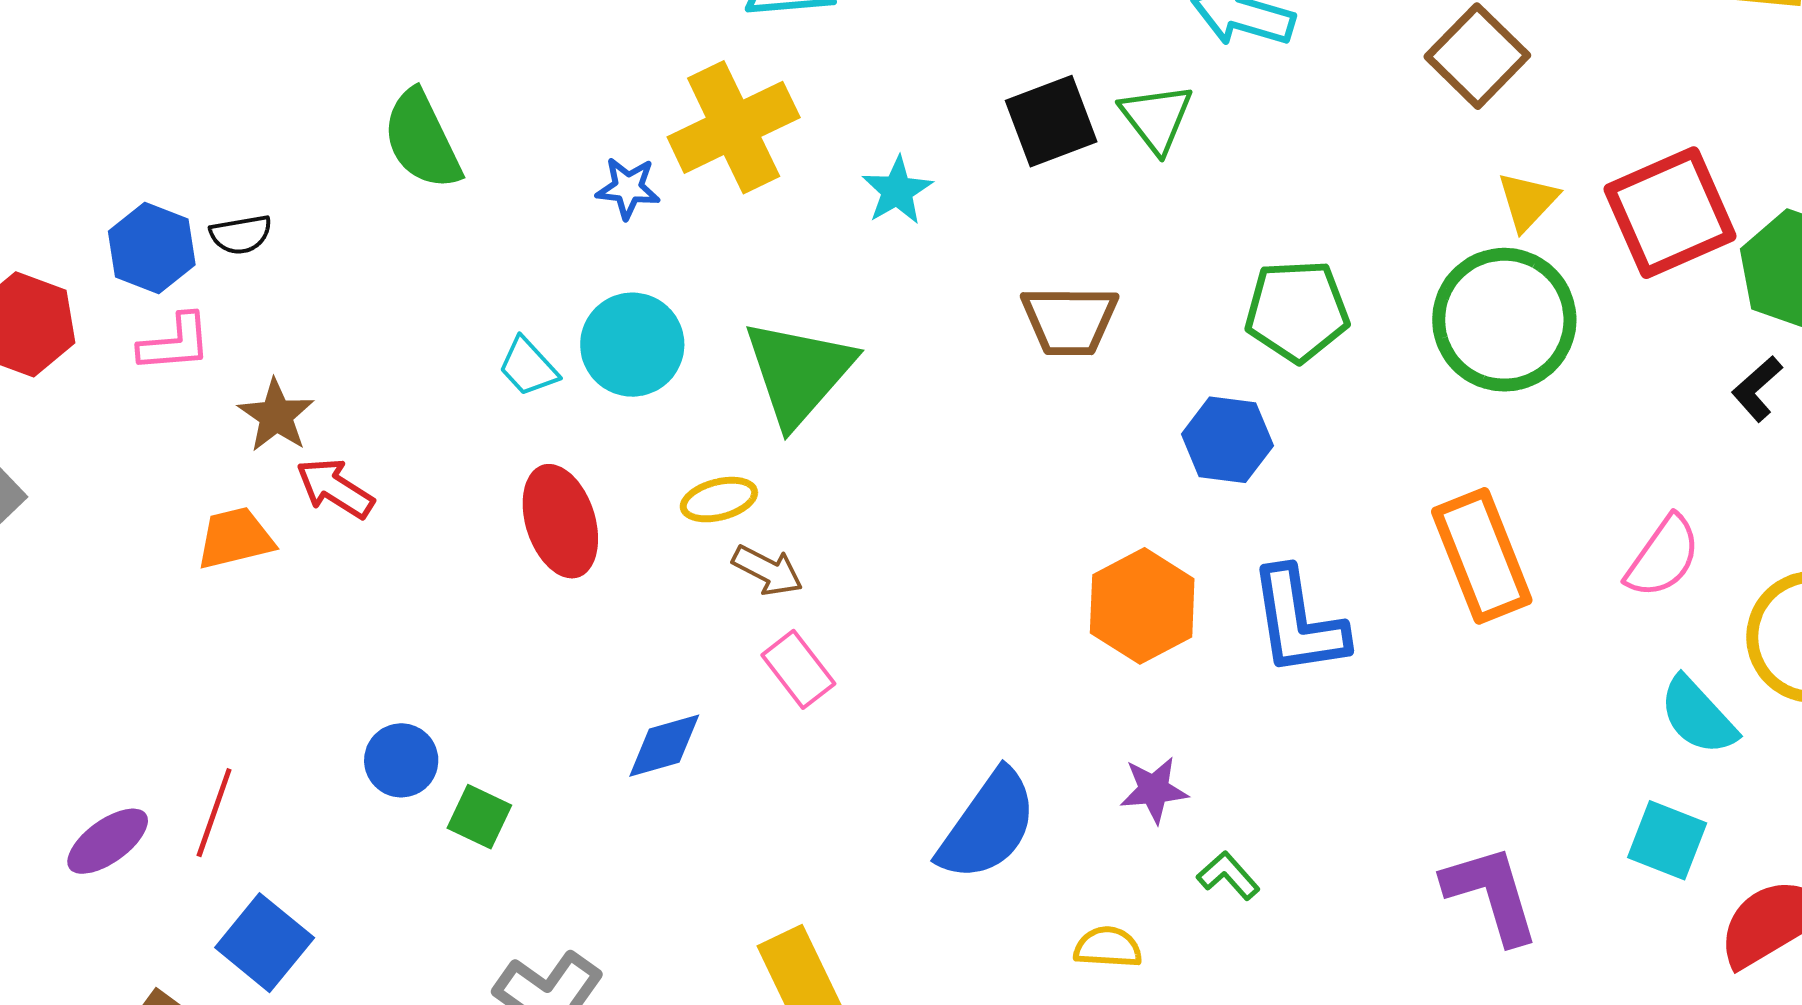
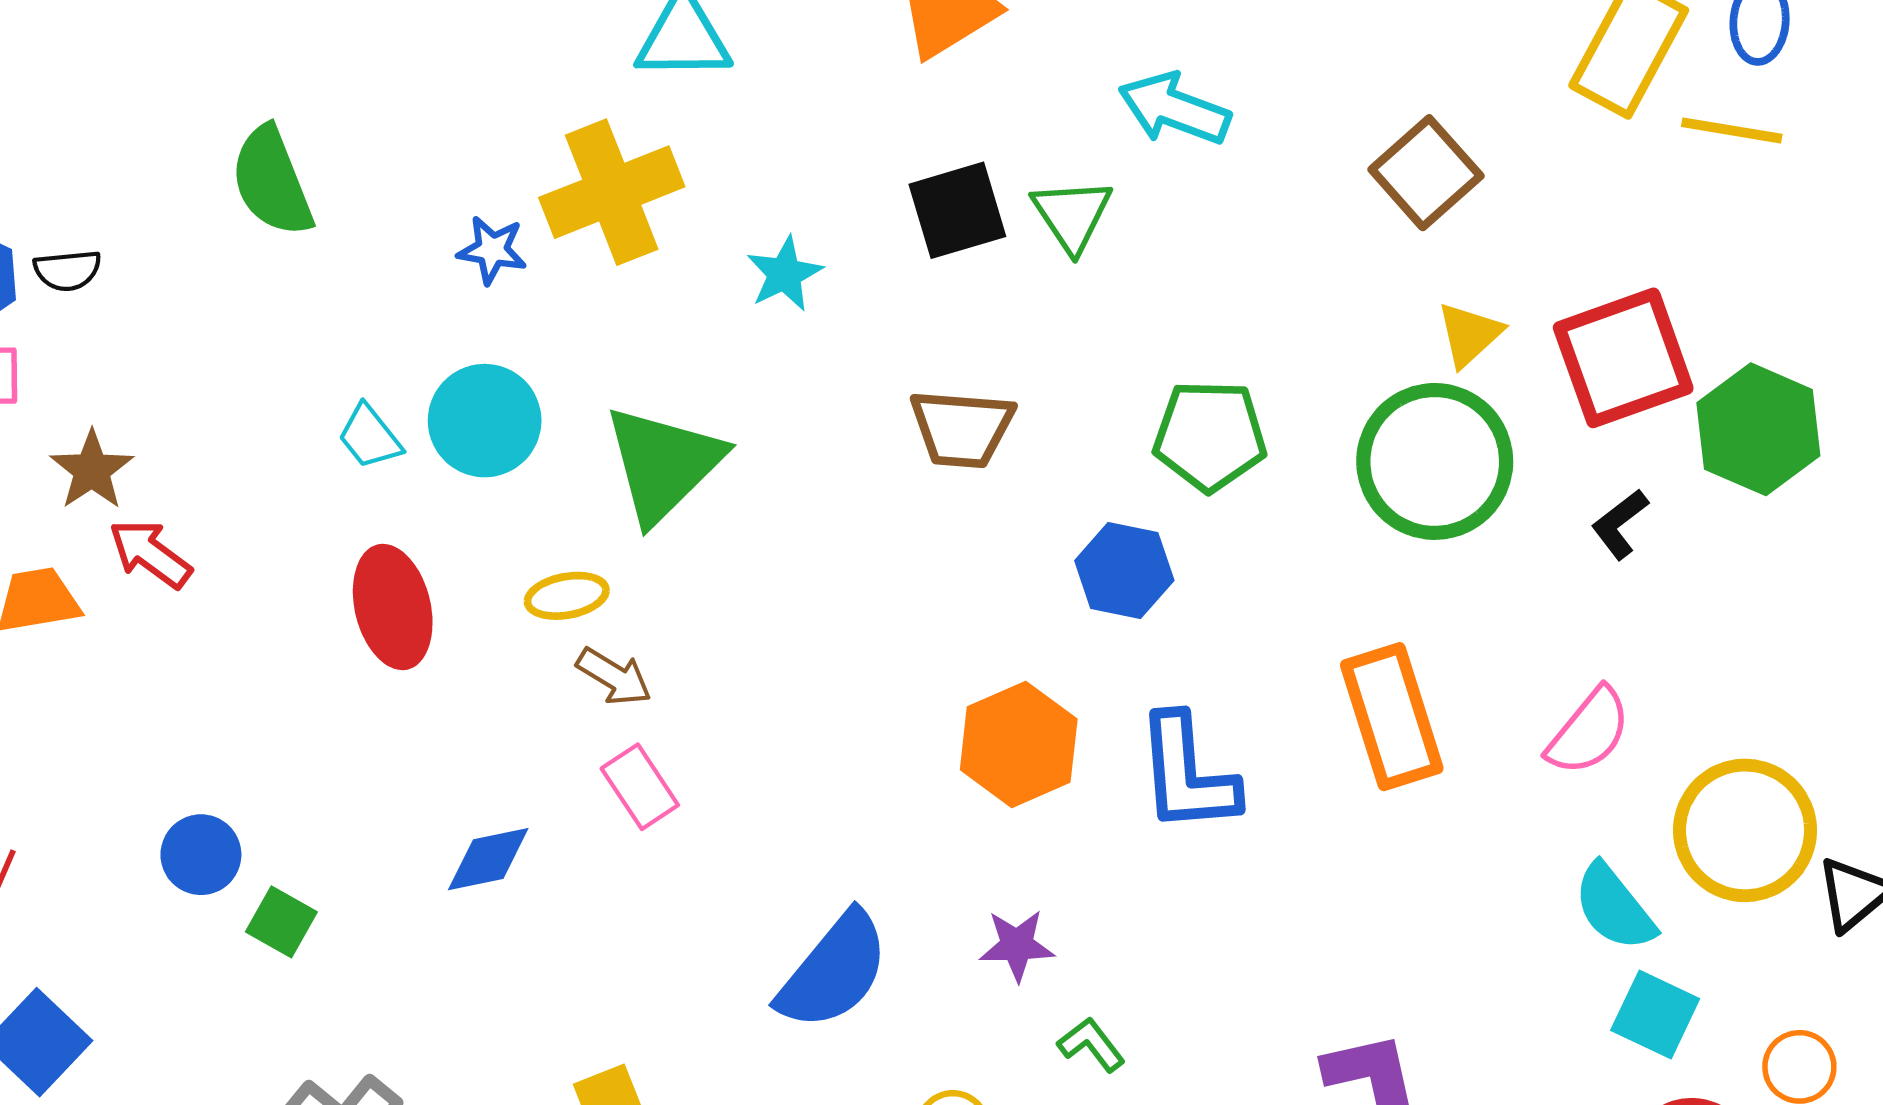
black L-shape: (1757, 389) -> (1620, 524), moved
cyan square: (1667, 840) -> (1655, 1015), moved

